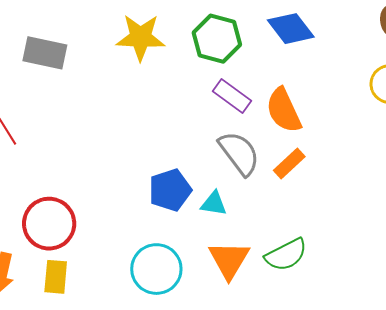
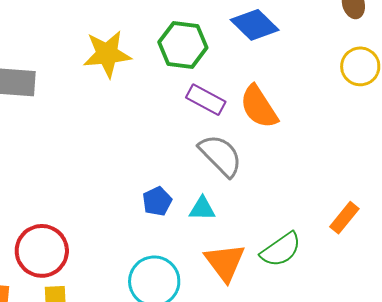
orange rectangle: (289, 163) -> (344, 218), moved
blue pentagon: (170, 190) -> (157, 201), size x0.7

